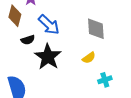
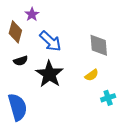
black semicircle: (28, 40) -> (21, 61), moved

